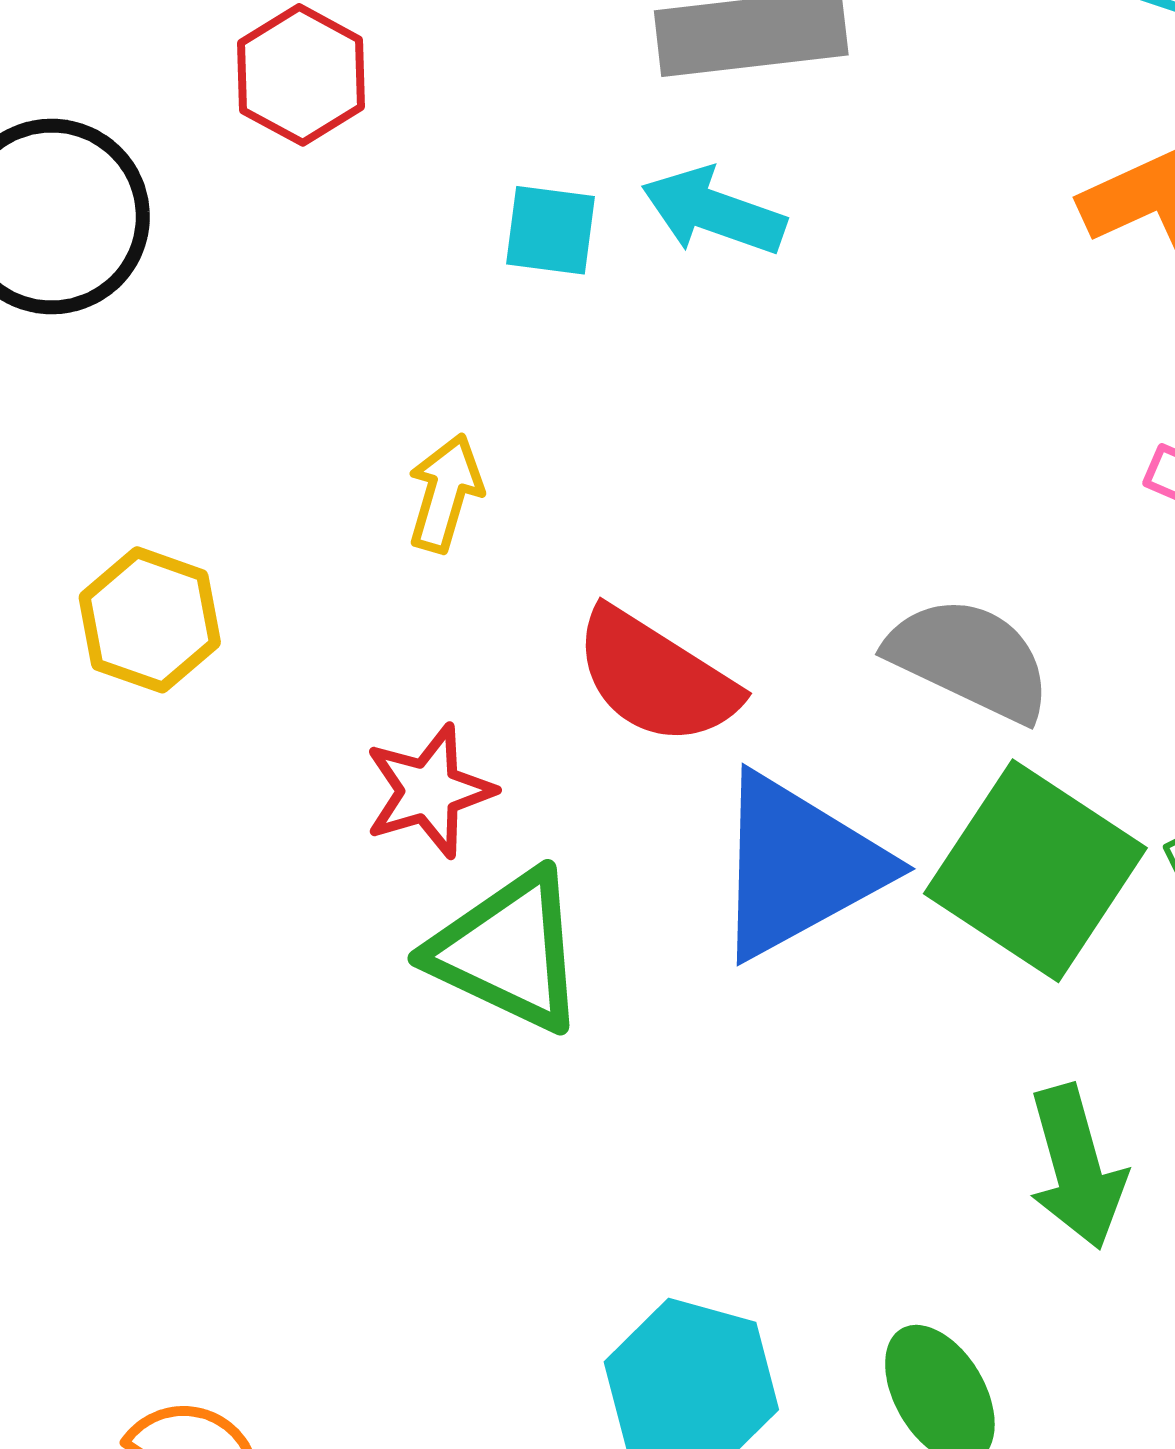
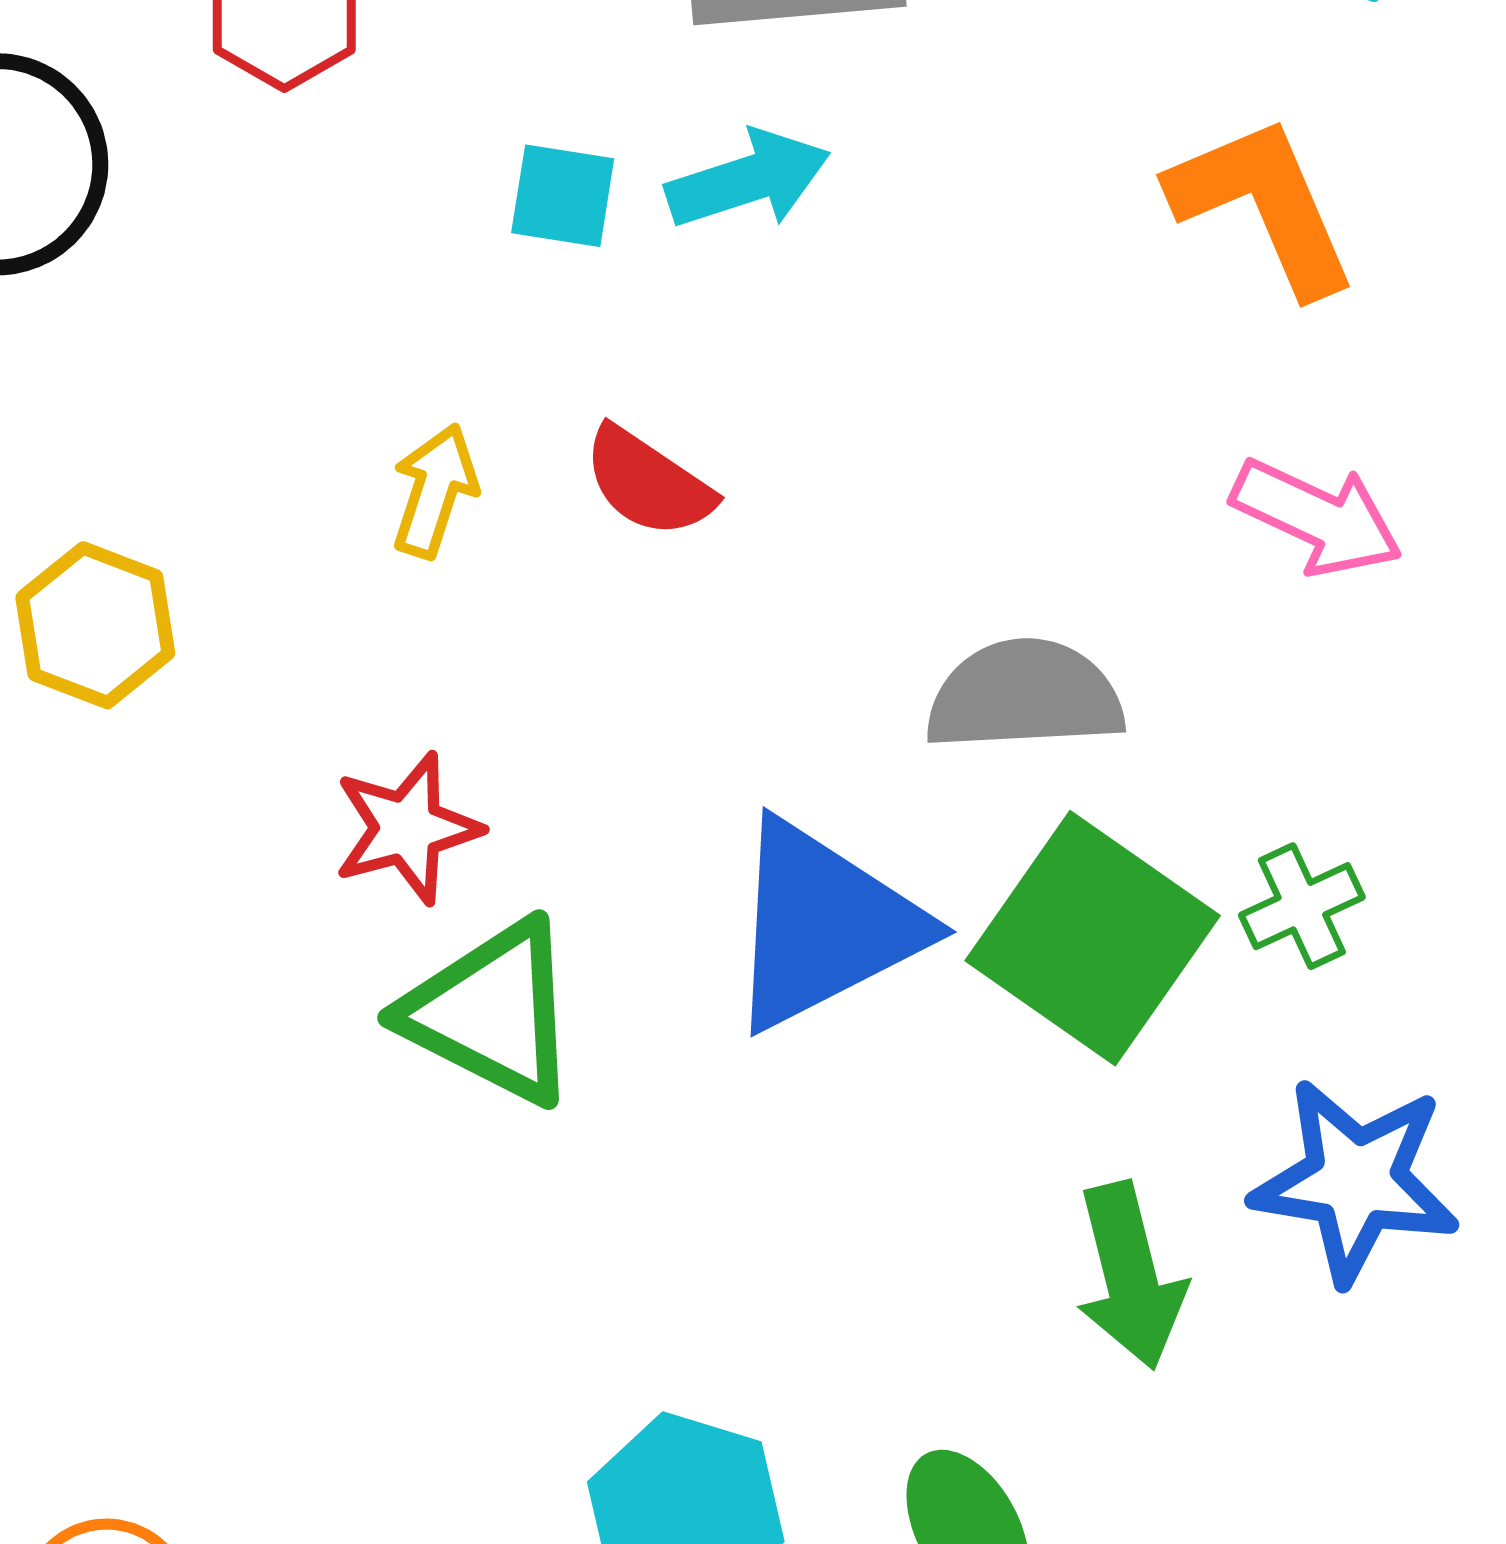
cyan arrow: (713, 211) -> (748, 179), turned 141
gray semicircle: (970, 659) -> (1025, 696), turned -30
red semicircle: (656, 677) -> (648, 482), moved, size x0.7

